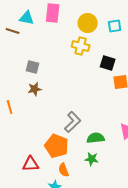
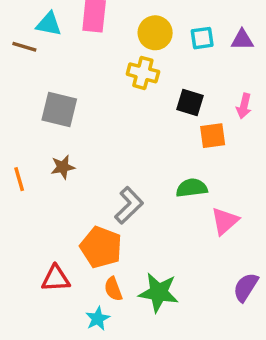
gray square: (33, 67) -> (59, 109), size x1.5
brown star: (35, 89) -> (63, 167), moved
green semicircle: (96, 138) -> (192, 188), moved
green star: (92, 159) -> (159, 292), moved, size x1.6

